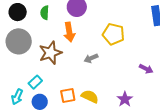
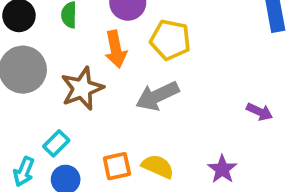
yellow pentagon: (113, 34) -> (170, 40), moved
gray arrow: (91, 58) -> (157, 96), size x1.6

